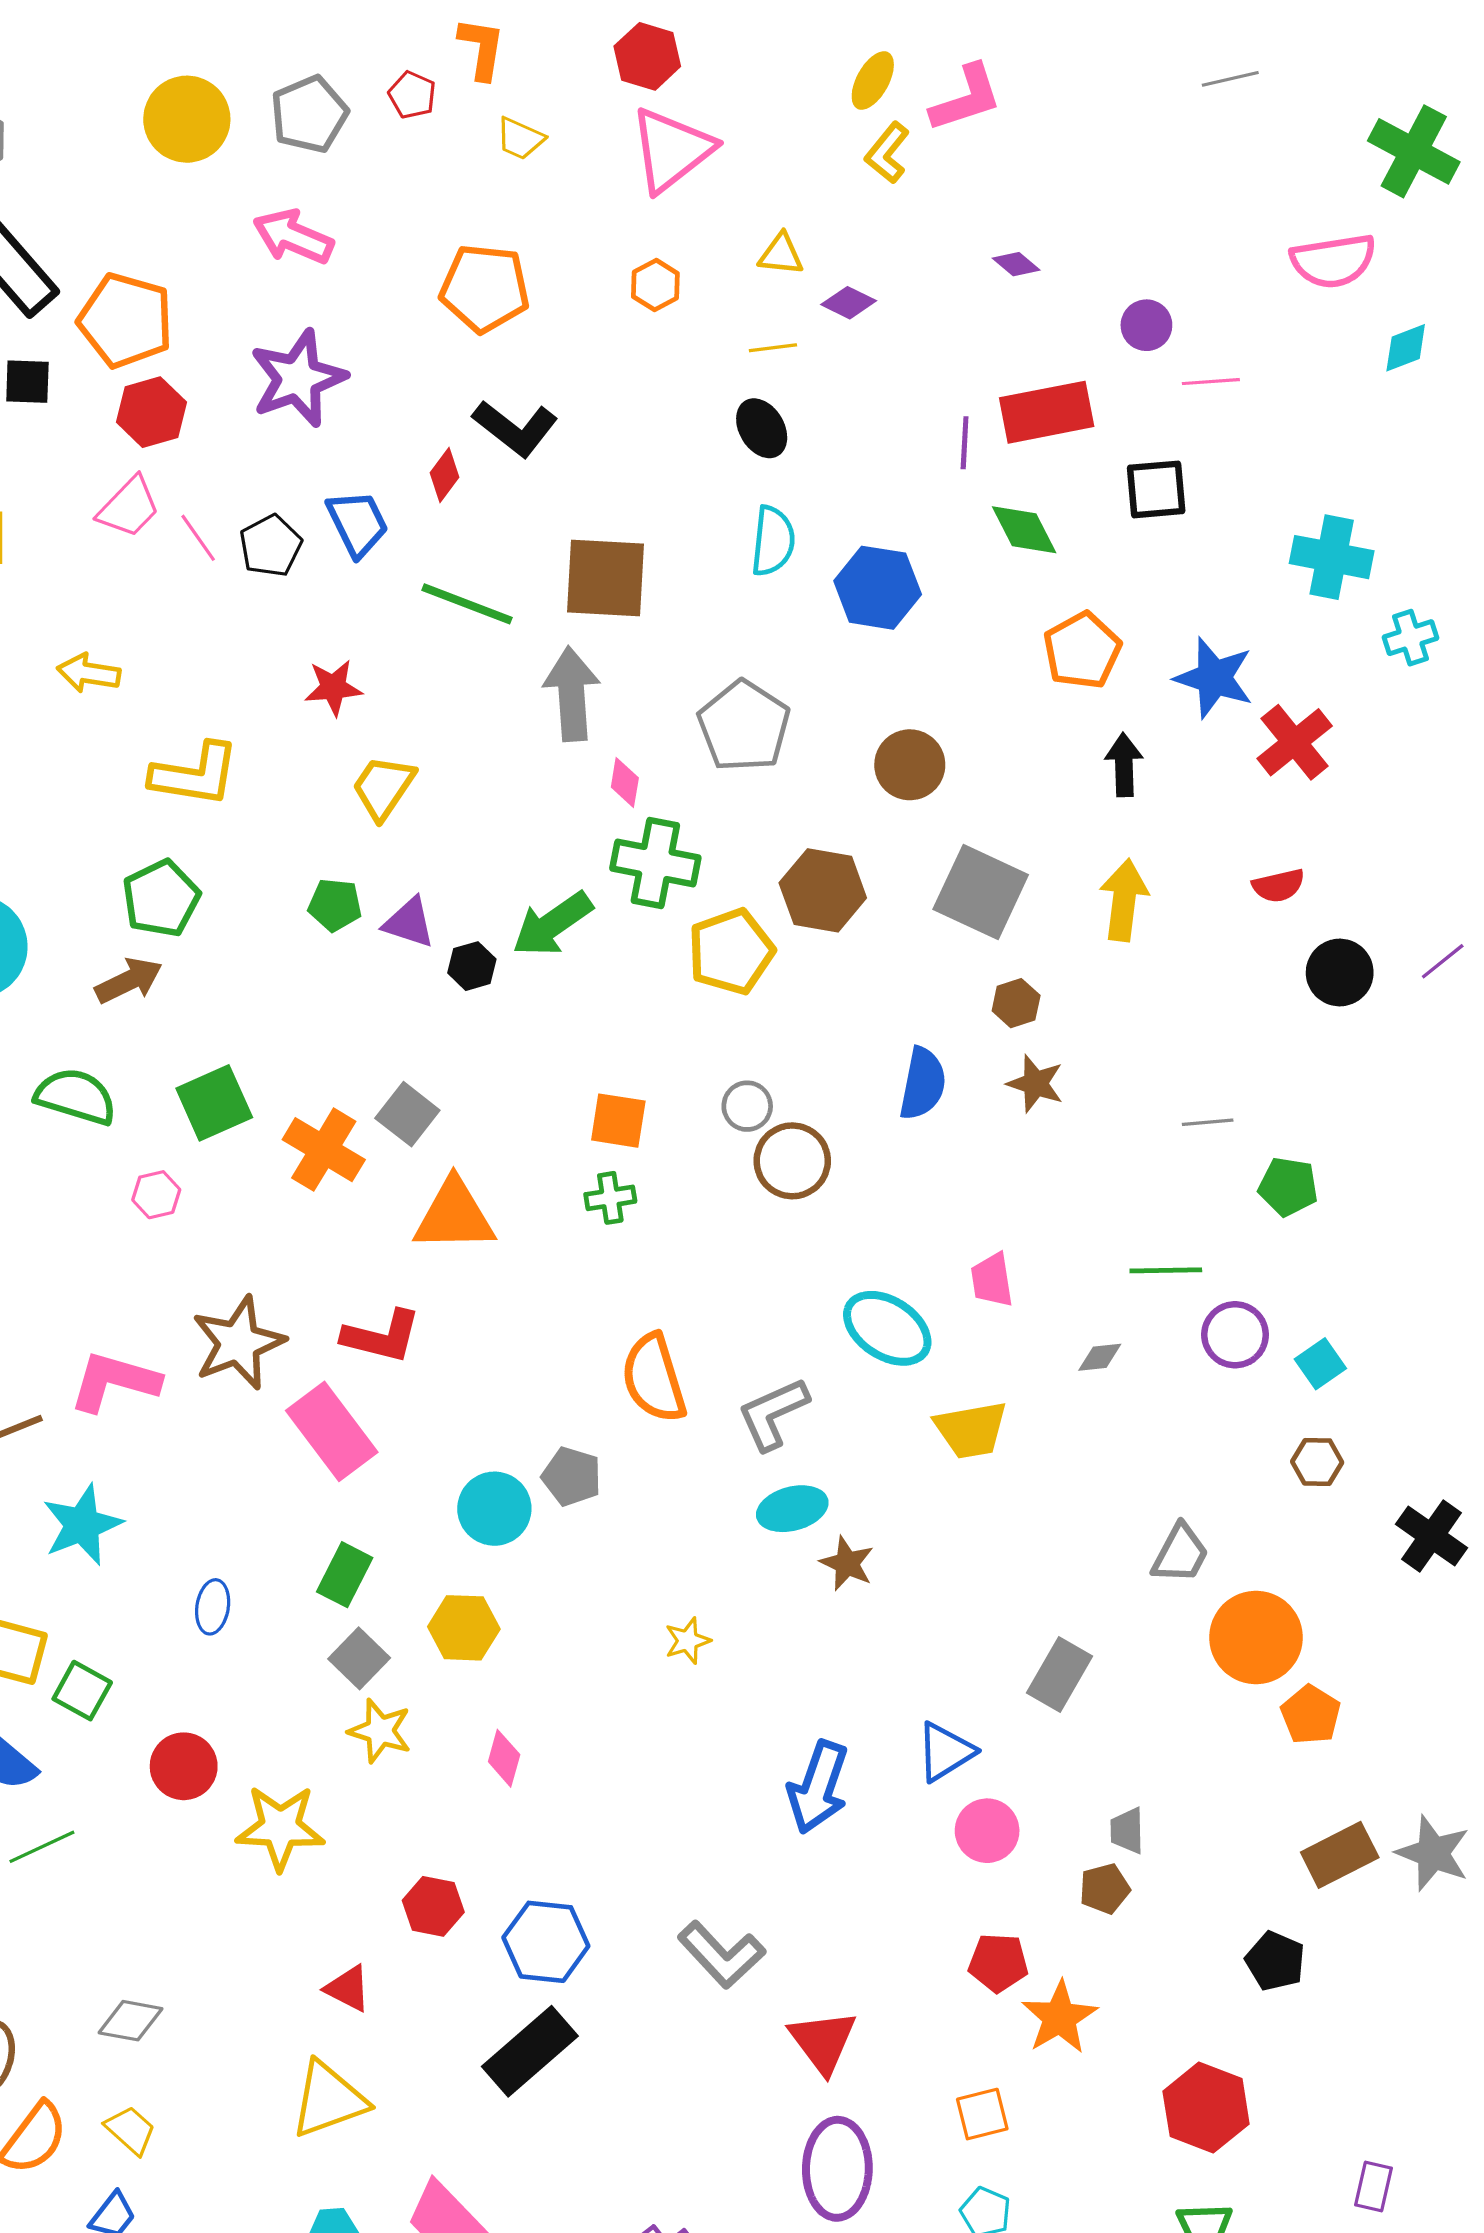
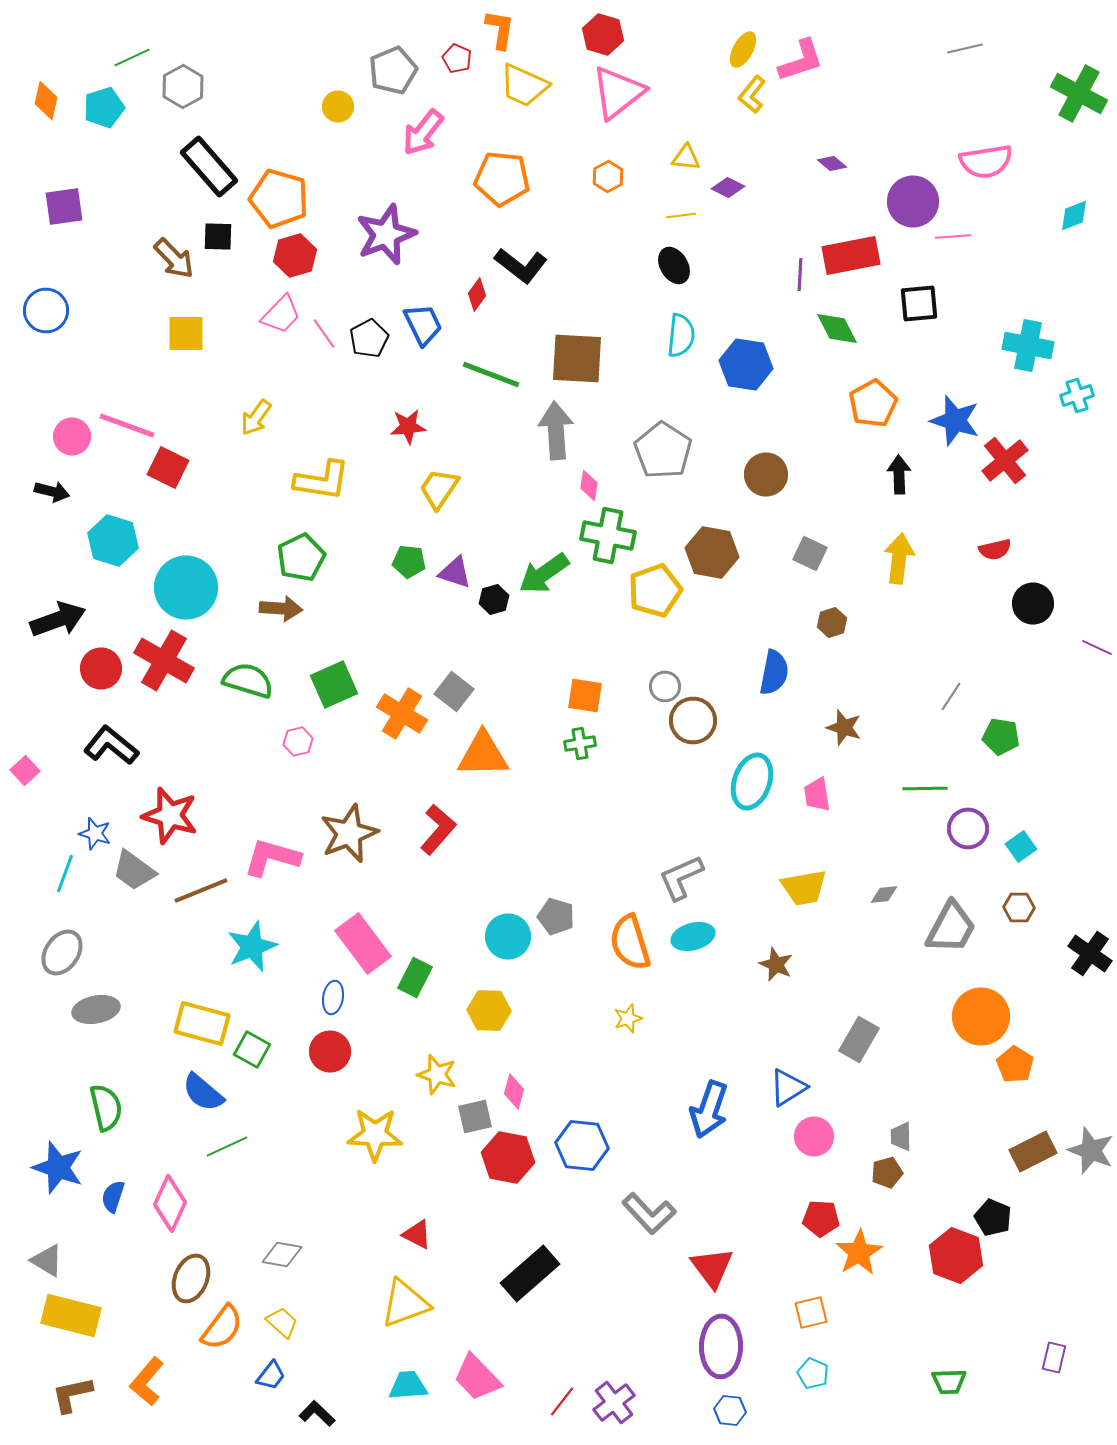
yellow circle: (187, 119) -> (338, 106), moved, size x0.6
yellow trapezoid: (520, 138) -> (524, 86), size x1.6
pink arrow: (293, 237) -> (423, 132), moved, turned -75
pink semicircle: (1333, 261) -> (986, 162), moved
purple circle: (1146, 325) -> (913, 202), size x1.6
yellow arrow: (89, 673) -> (256, 418), turned -63
gray square: (981, 892) -> (810, 554), size x0.6
purple line: (1443, 961) -> (1097, 648), moved, turned 64
brown arrow: (129, 981) -> (281, 608), turned 30
brown star: (1035, 1084) -> (844, 728), moved
gray line: (1208, 1122) -> (951, 696), turned -52
cyan ellipse: (887, 1328) -> (752, 782), moved, turned 76
red L-shape: (382, 1336) -> (438, 830), turned -63
gray diamond: (1100, 1357) -> (884, 894), moved
orange semicircle: (654, 1378) -> (630, 942), moved
pink rectangle: (332, 1431) -> (363, 944), moved
gray trapezoid: (1180, 1554) -> (951, 928), moved, size x1.4
brown star: (847, 1563) -> (776, 964), moved
gray square: (359, 1658) -> (475, 1116), moved, turned 33
red circle: (184, 1766) -> (330, 1052), moved
red hexagon: (433, 1906) -> (508, 1158), moved, size x1.4
blue hexagon: (546, 1942) -> (582, 1146), moved
red hexagon: (1206, 2108) -> (956, 1256), moved

